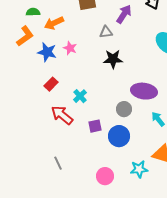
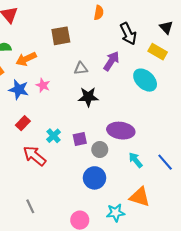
purple arrow: (124, 14) -> (111, 61), moved
purple square: (95, 126) -> (80, 139), moved

